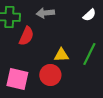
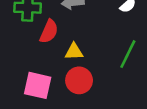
yellow triangle: (61, 55) -> (74, 52), moved

